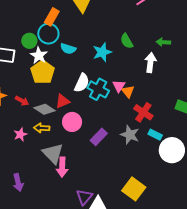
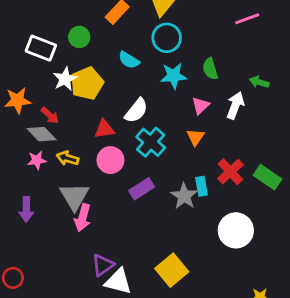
cyan circle: (48, 34) -> (167, 38), moved
white star: (39, 55) -> (65, 79), moved
pink triangle: (119, 86) -> (201, 106), moved
cyan cross: (98, 89) -> (151, 142), moved
gray diamond: (45, 109) -> (42, 134), moved
red cross: (143, 112) -> (230, 172), moved
cyan rectangle: (155, 135) -> (202, 186), moved, turned 40
purple arrow: (18, 182) -> (26, 209), moved

